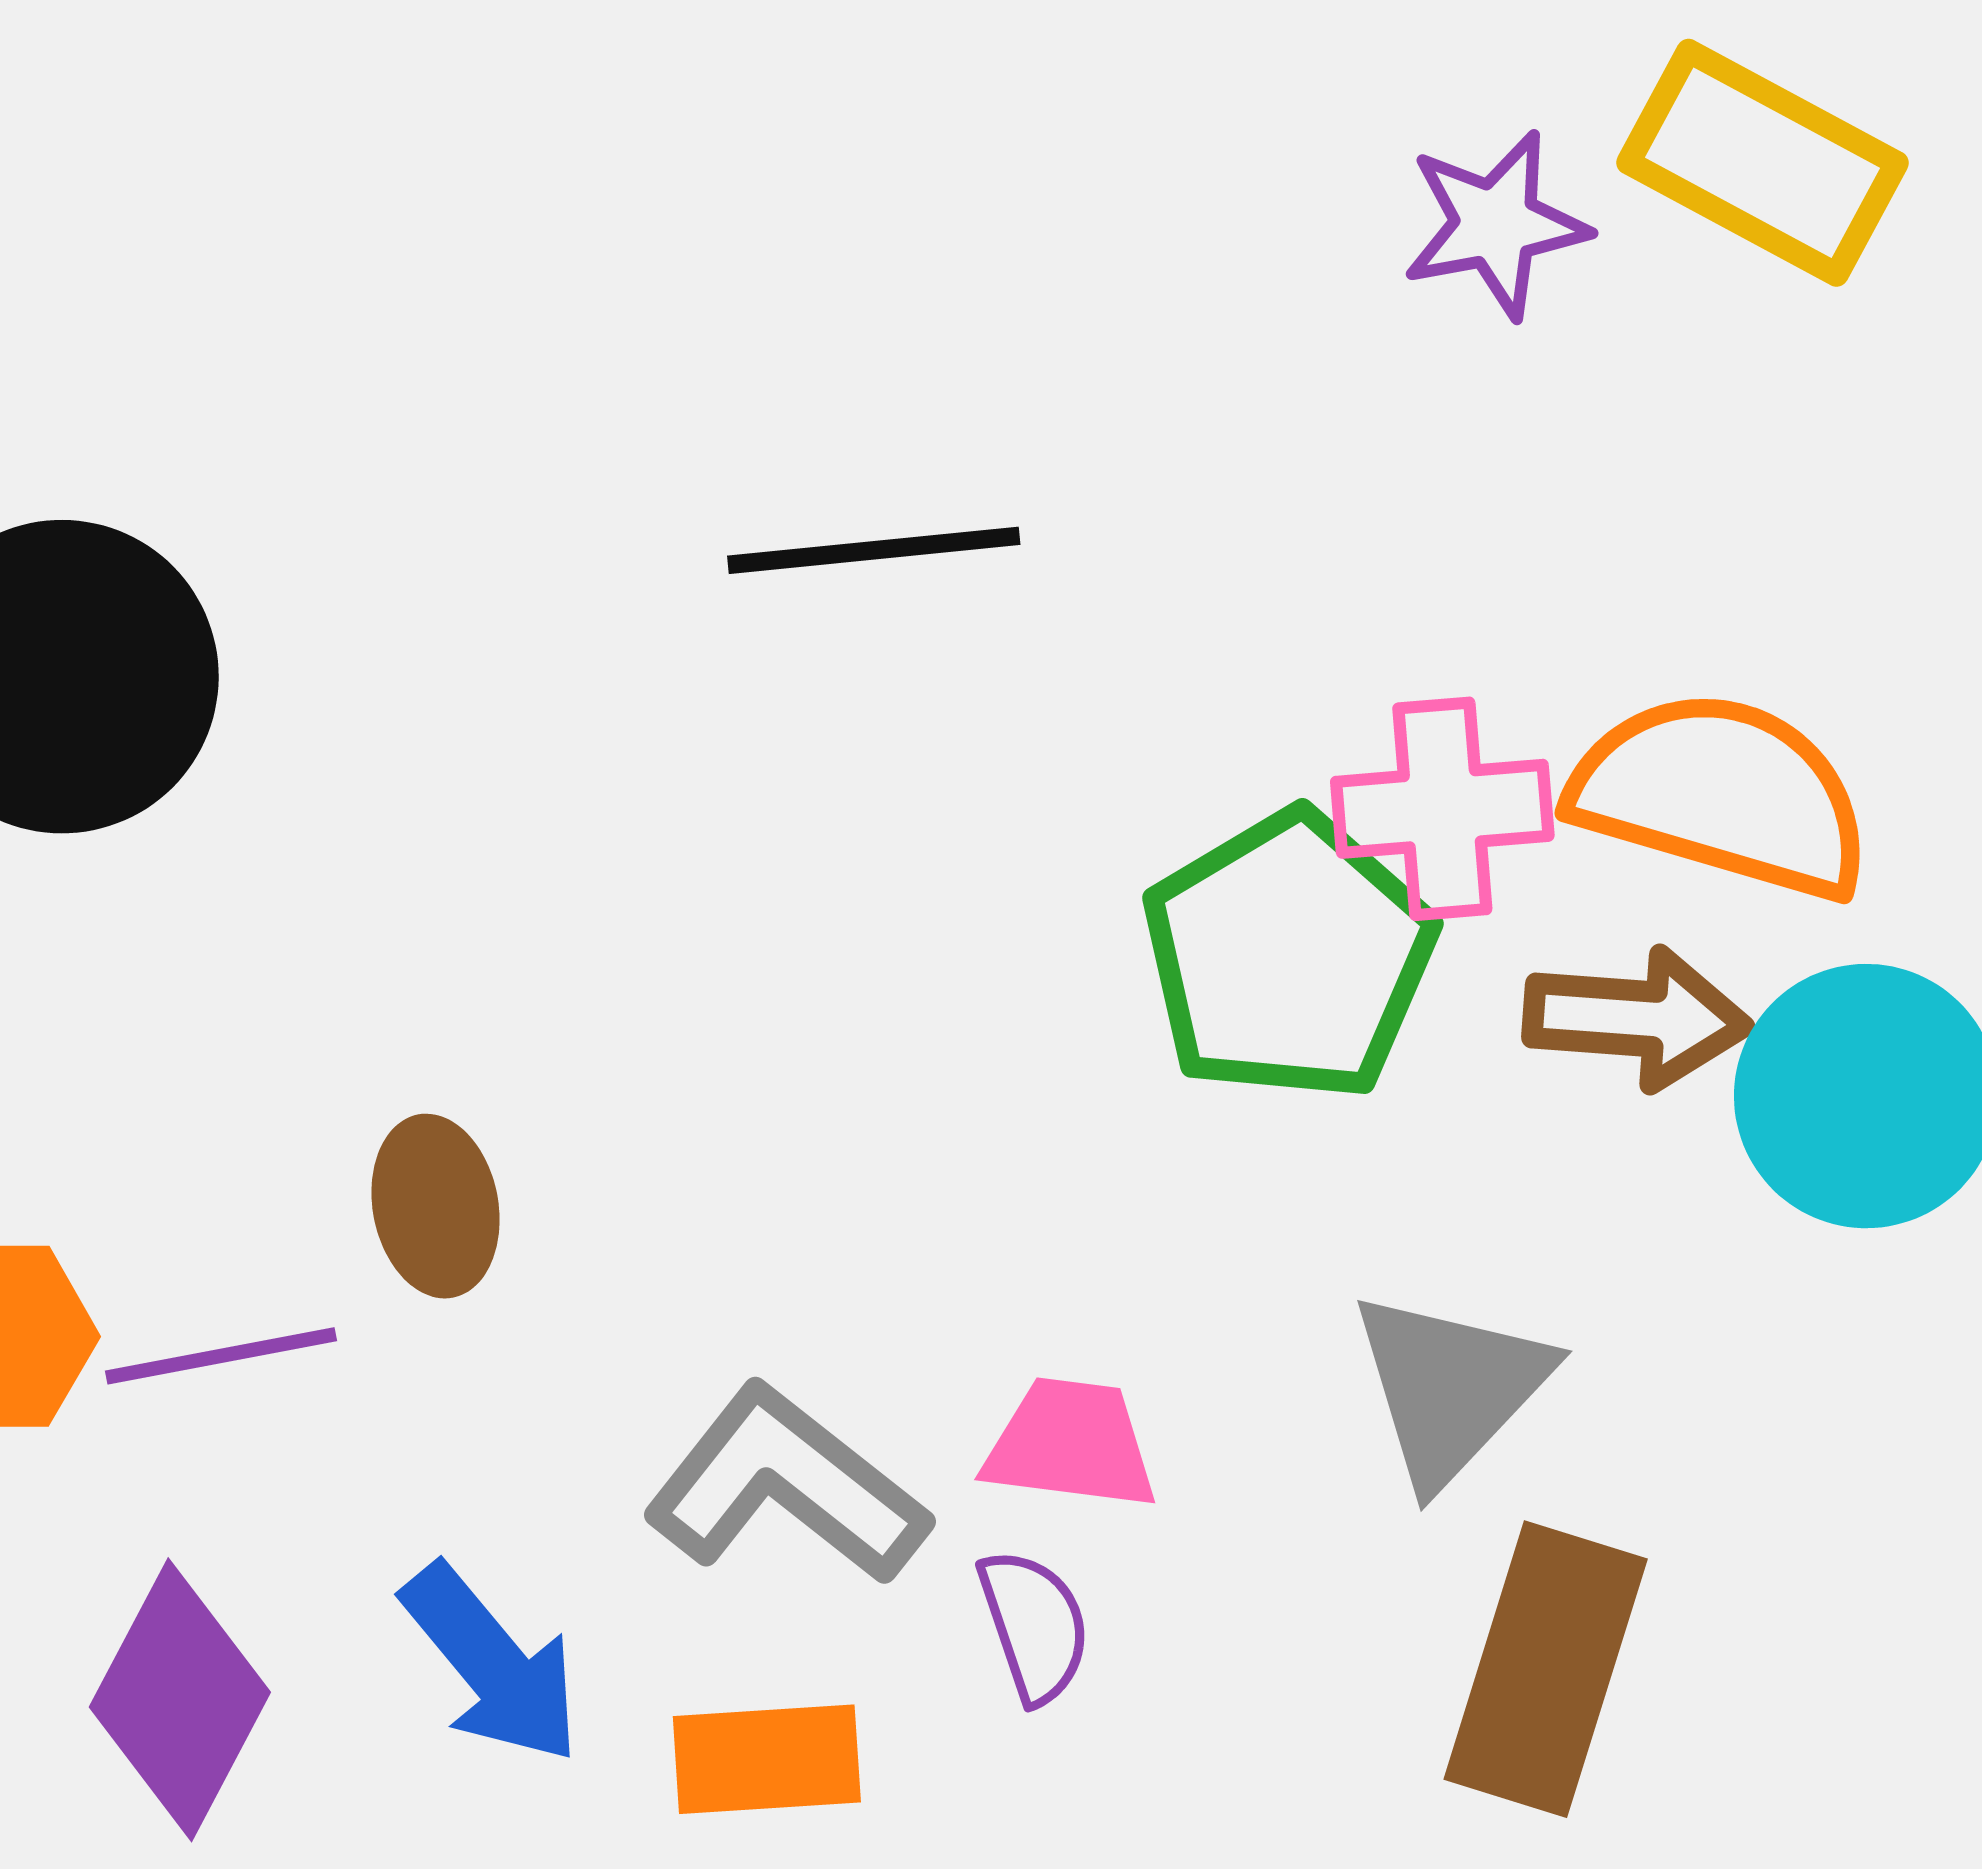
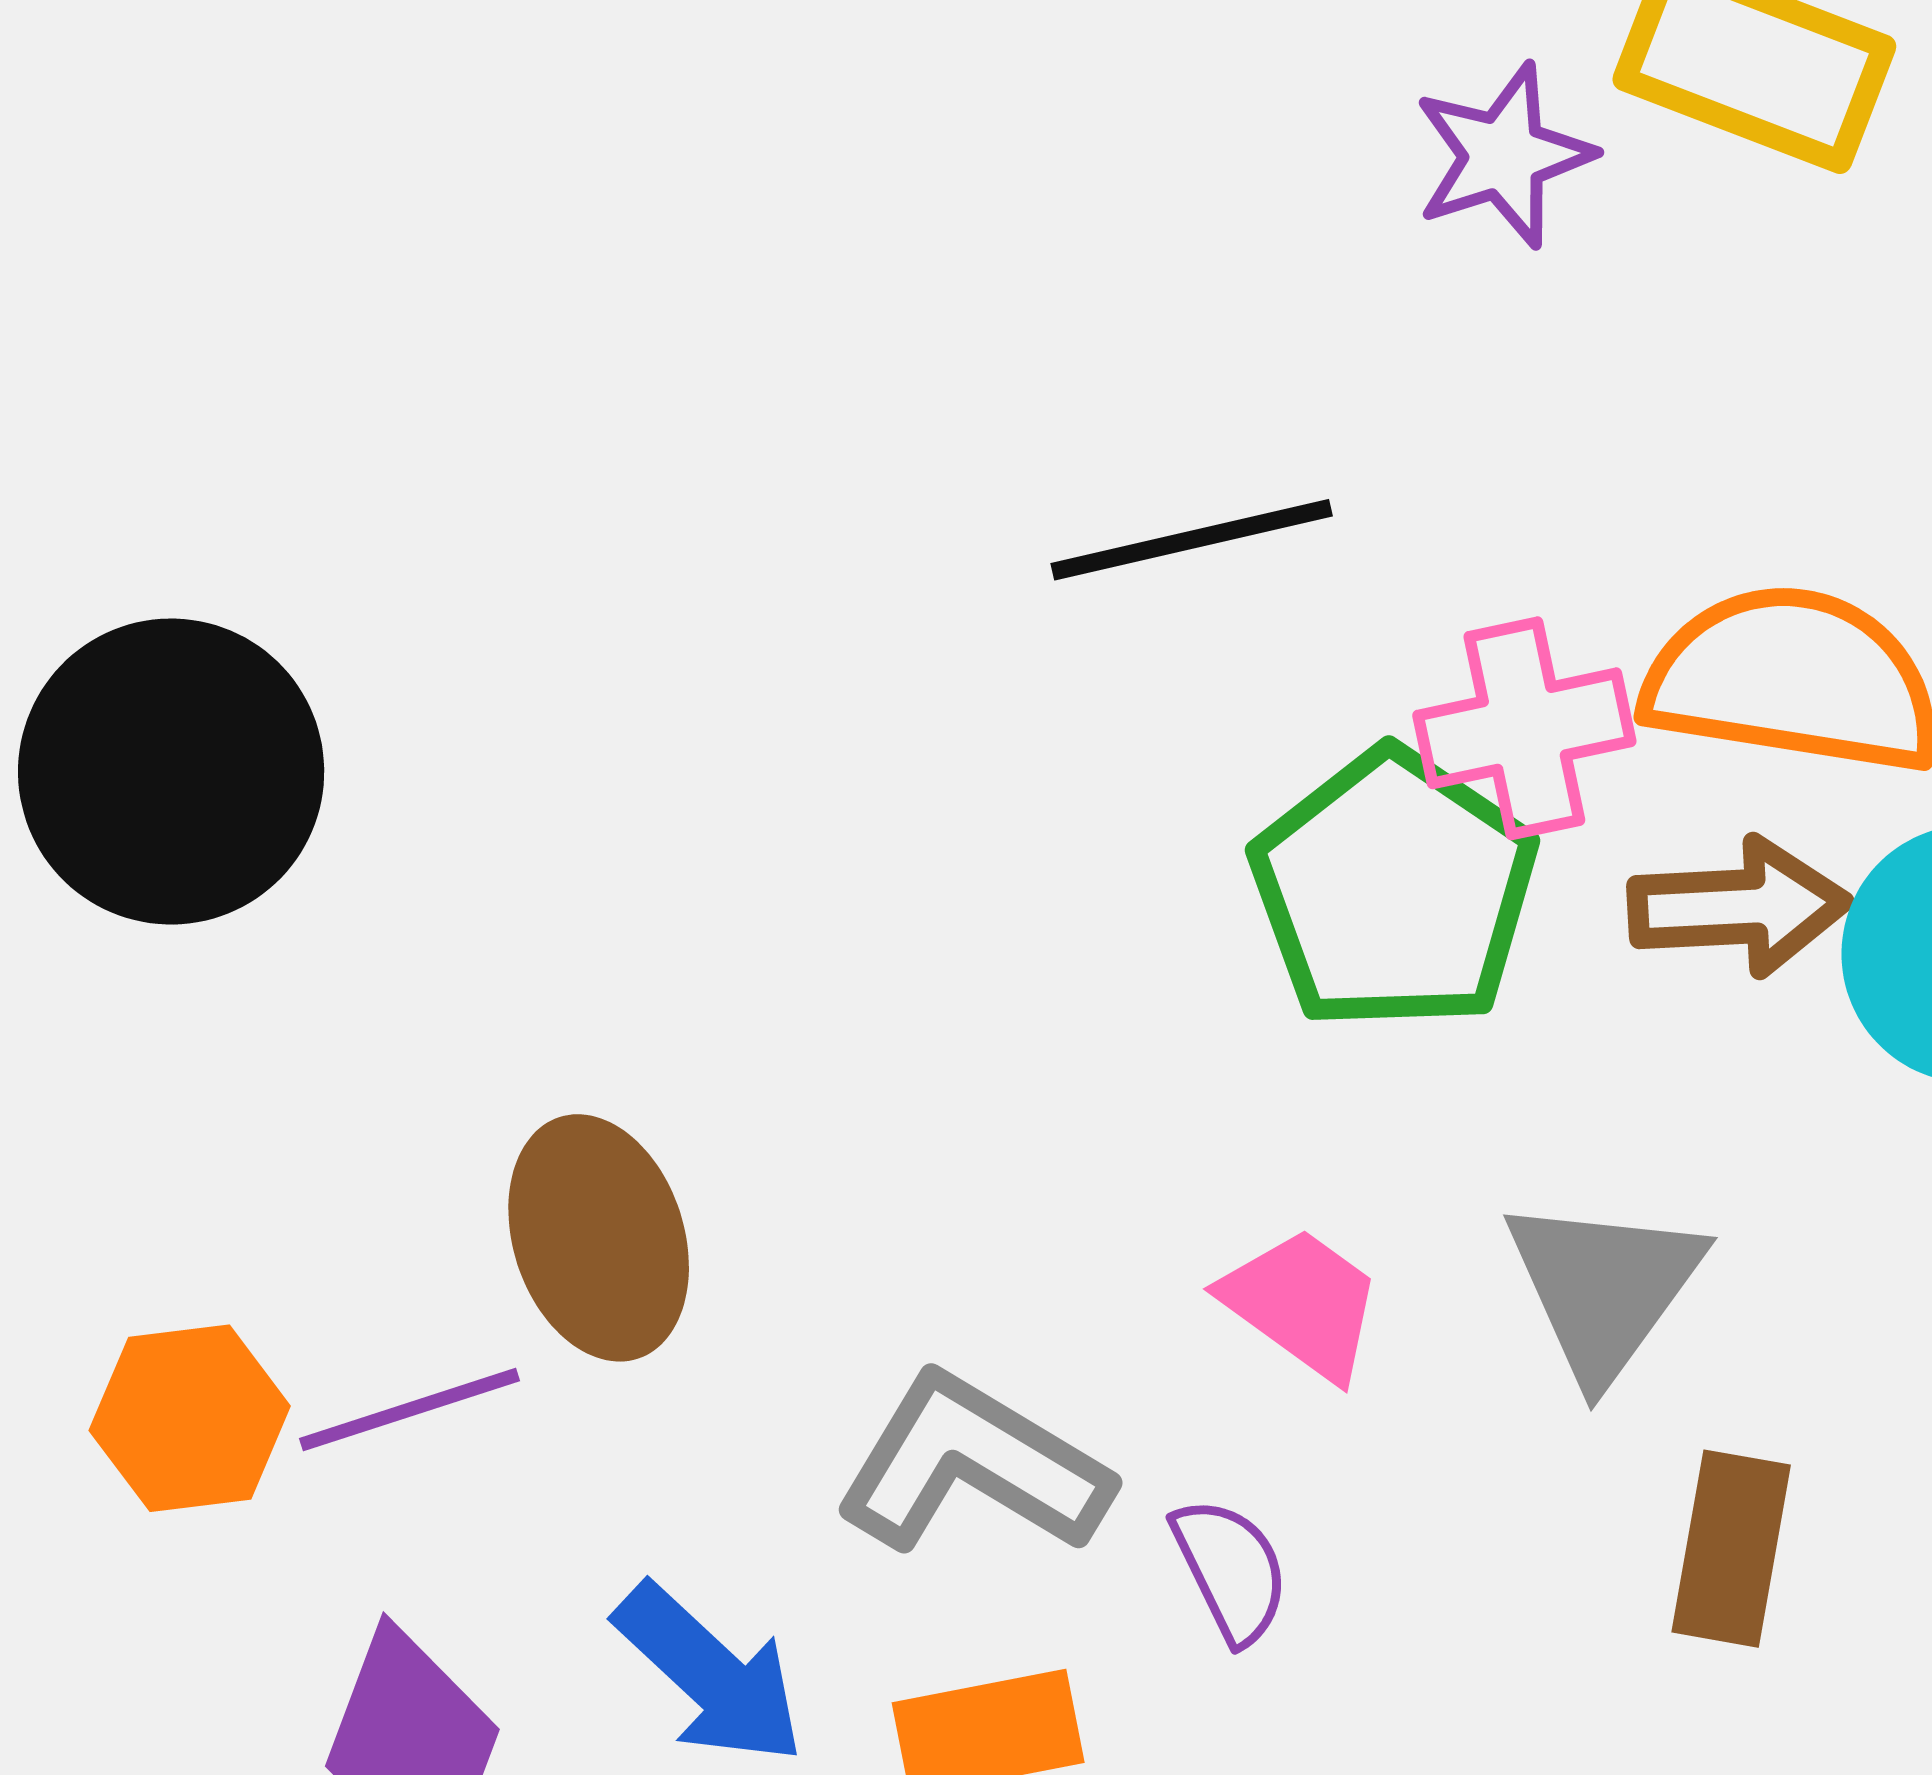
black line: (874, 550) -> (1192, 540), moved
brown ellipse: (435, 1206) -> (599, 1238), size x1.4
pink trapezoid: (1071, 1444) -> (1302, 1303), moved, turned 36
brown rectangle: (1546, 1669) -> (1731, 1549), size x0.7

